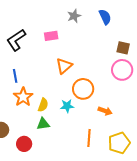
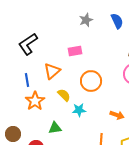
pink rectangle: (51, 36) -> (75, 51), moved
orange triangle: (64, 66) -> (52, 71), moved
orange circle: (83, 89) -> (91, 81), moved
yellow semicircle: (43, 105) -> (64, 95), moved, turned -64

